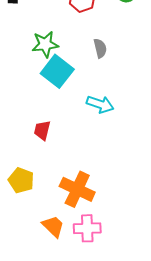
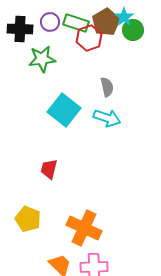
green star: (45, 44) -> (42, 59), moved
cyan arrow: (100, 104) -> (107, 118), moved

